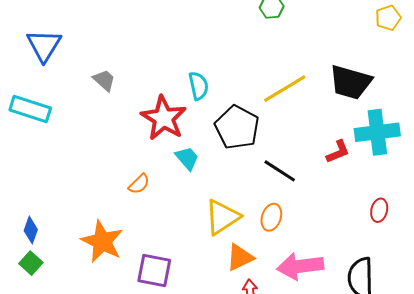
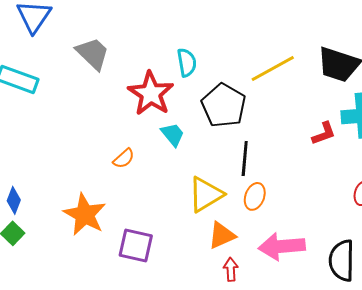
gray trapezoid: (104, 80) -> (93, 53), size x1.5
black line: (280, 171) -> (245, 158), moved, turned 60

